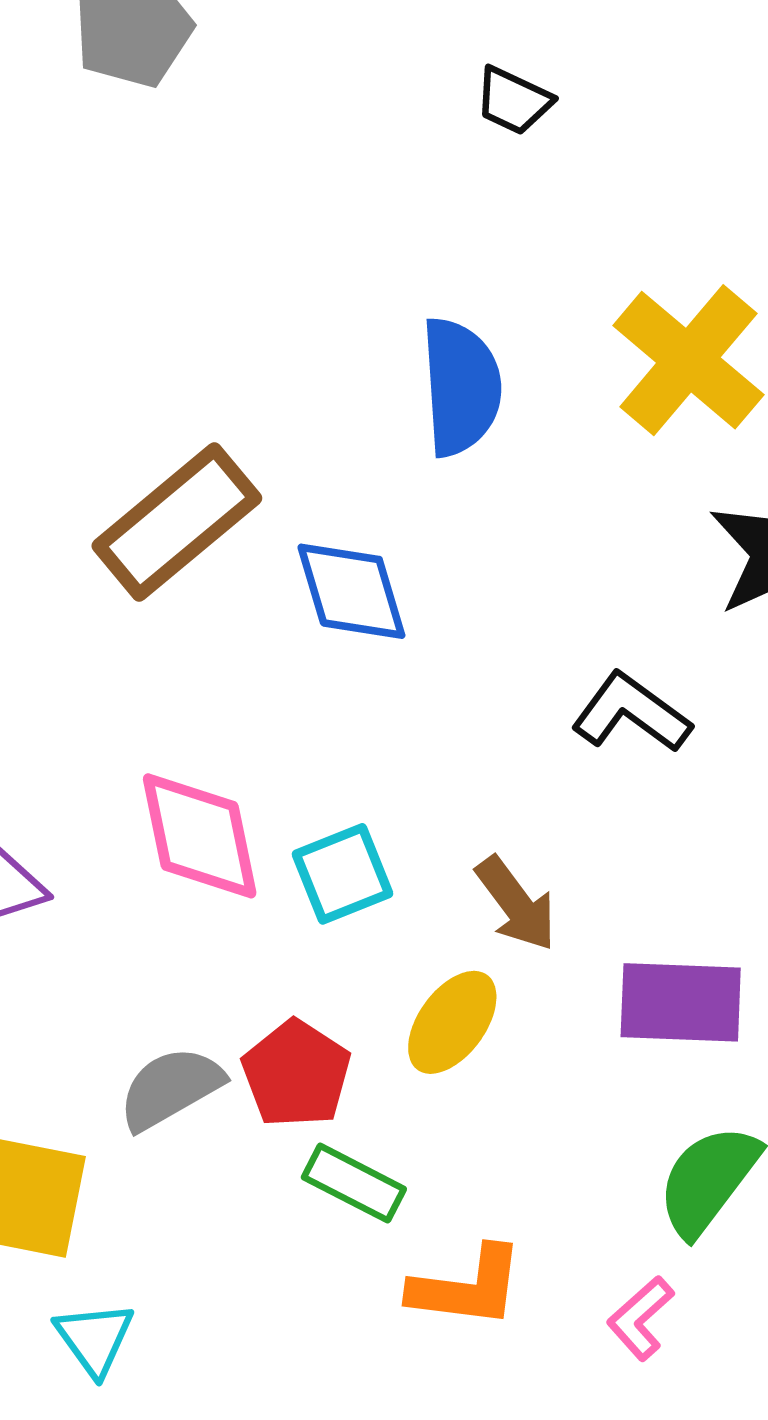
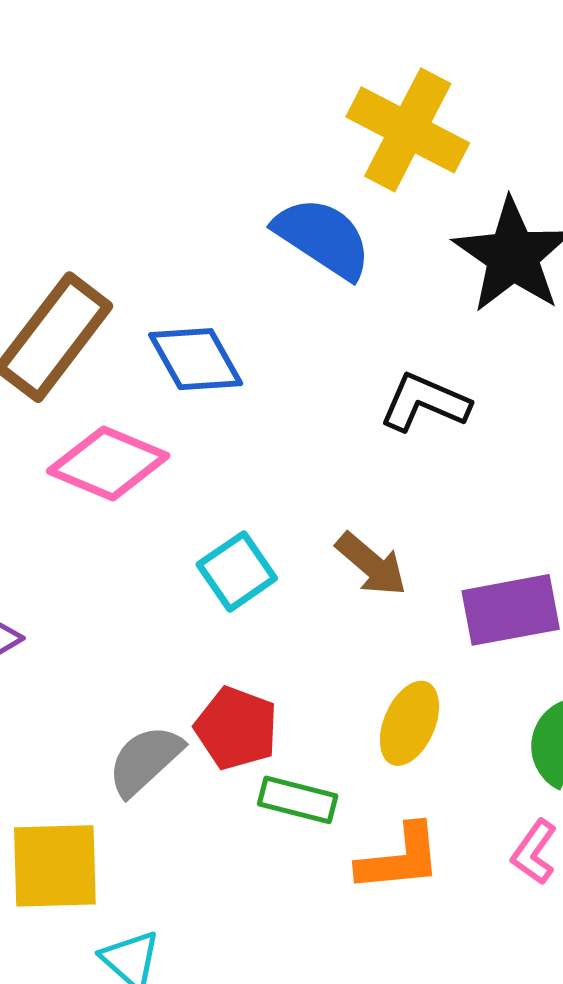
blue semicircle: (461, 387) -> (323, 238), moved, turned -40
pink diamond: (200, 836) -> (108, 463), moved, turned -43
yellow ellipse: (452, 1022) -> (409, 723), moved

